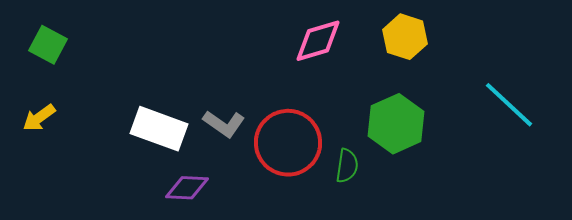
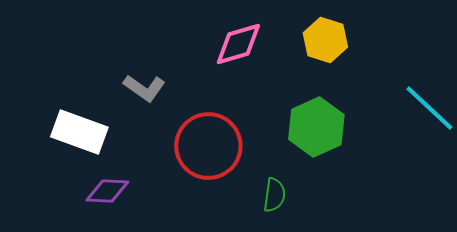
gray L-shape: (224, 124) -> (144, 88), moved
green semicircle: (347, 166) -> (274, 195), moved

